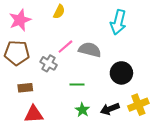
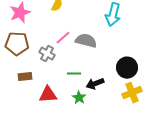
black circle: (121, 73) -> (127, 68), moved
black arrow: (110, 109) -> (95, 84), moved
red triangle: (34, 114) -> (48, 95), moved

